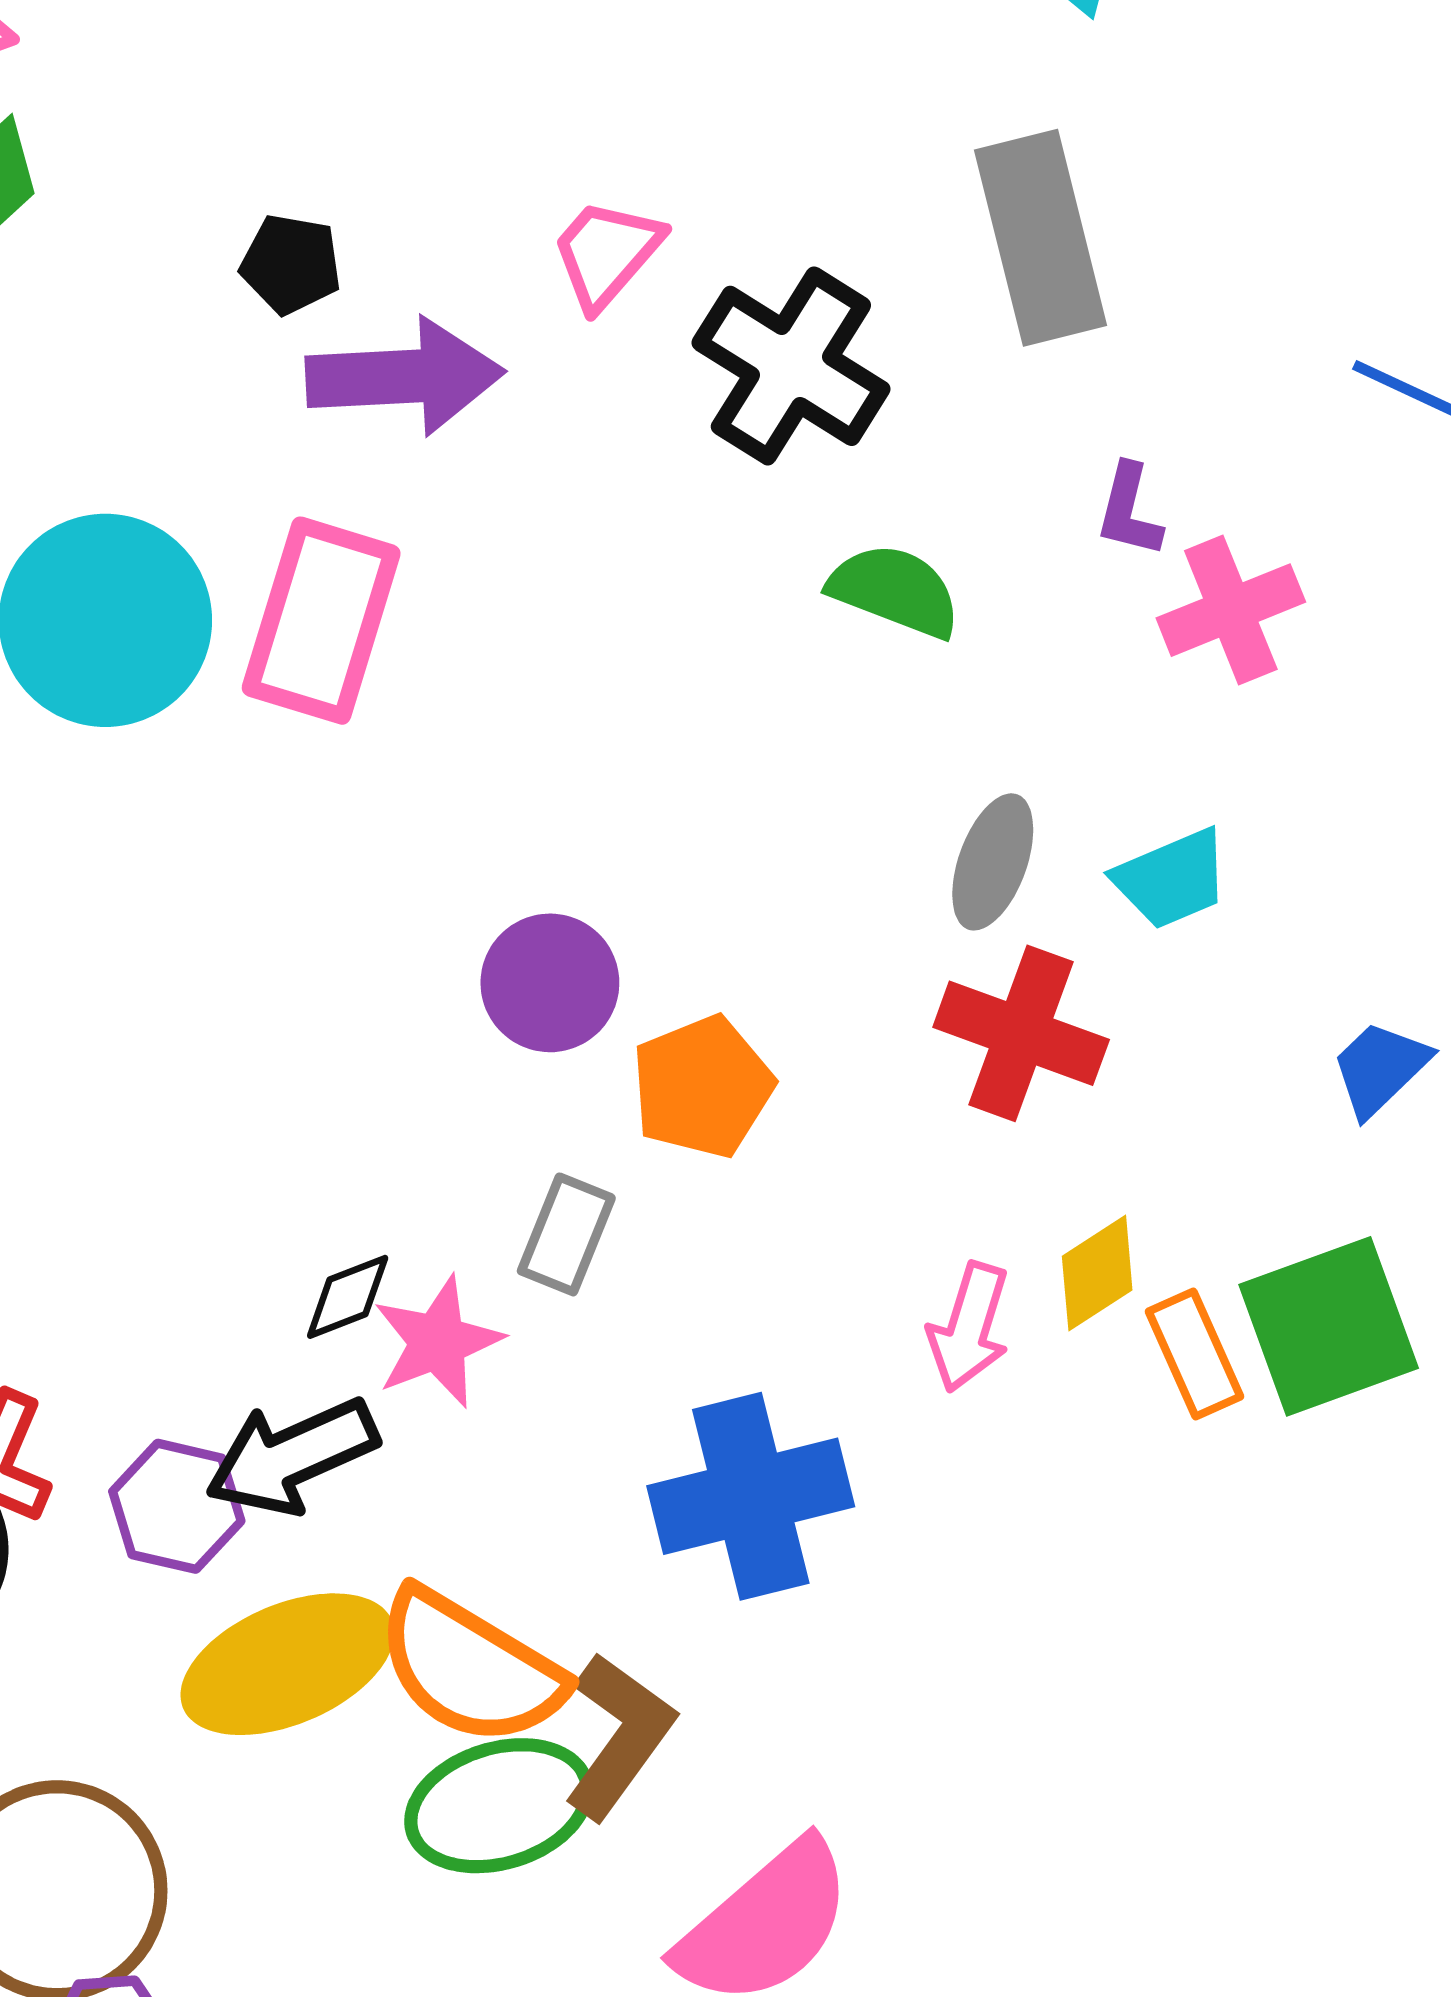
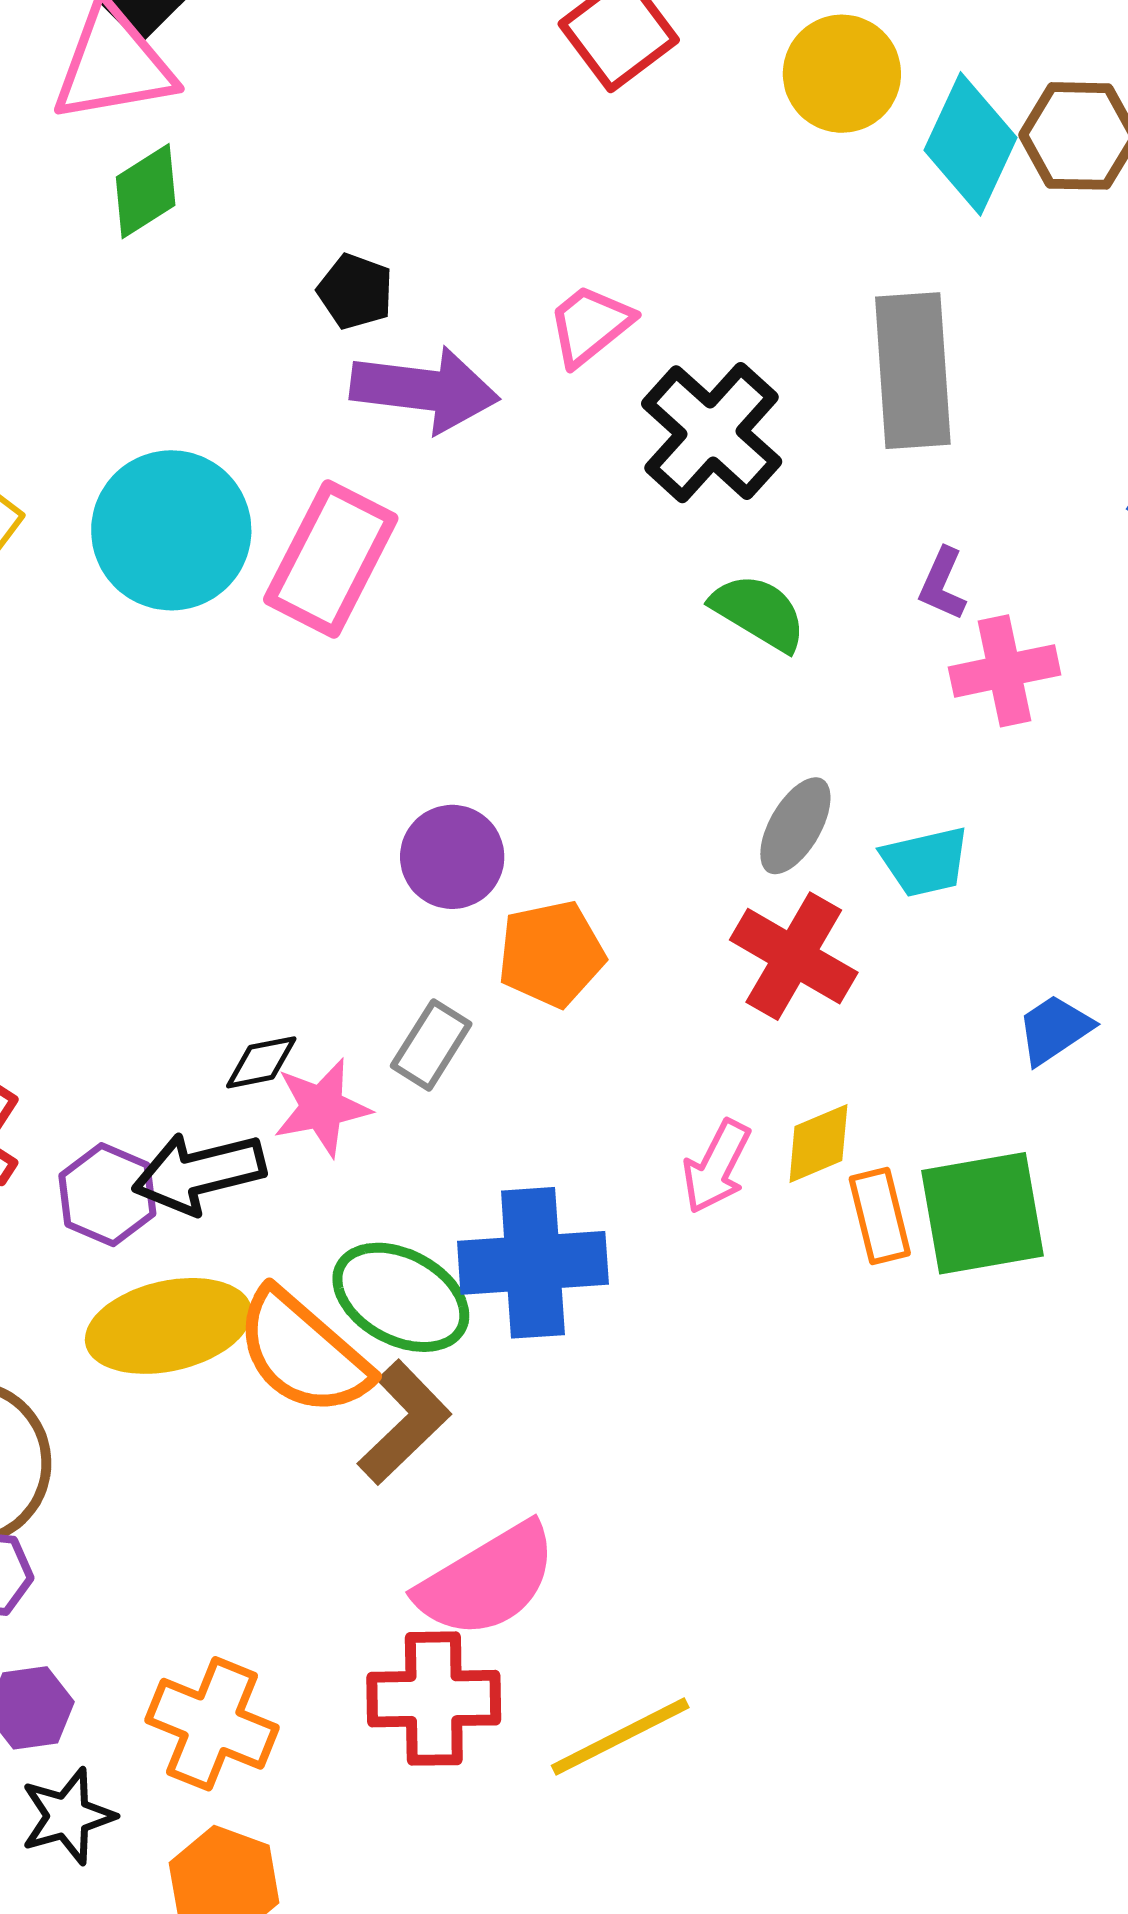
green ellipse: (499, 1806) -> (401, 1297), moved, turned 35

